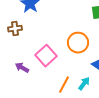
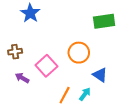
brown cross: (15, 29) -> (15, 52), moved

